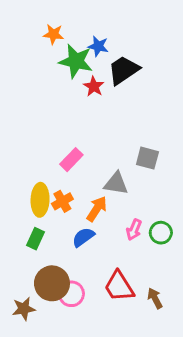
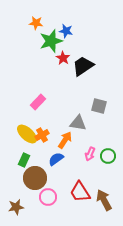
green star: (76, 61) -> (51, 41), turned -30
black trapezoid: (124, 70) -> (83, 66), moved
pink rectangle: (71, 160) -> (38, 102), moved
yellow ellipse: (40, 200) -> (27, 134), turned -50
brown circle: (52, 283) -> (35, 178), moved
brown arrow: (155, 298) -> (104, 200), size x1.5

